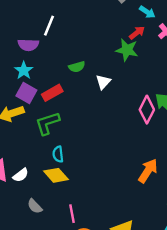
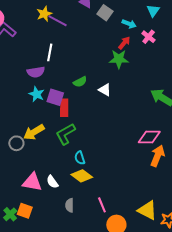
white triangle: (103, 82) -> (105, 90), turned -32
purple square: (26, 93) -> (55, 97), moved
red rectangle: (52, 93) -> (64, 108), turned -48
pink diamond: (147, 110) -> (149, 137), moved, turned 75
white semicircle: (21, 175) -> (52, 182), turned 104
gray semicircle: (35, 206) -> (70, 205), turned 56

